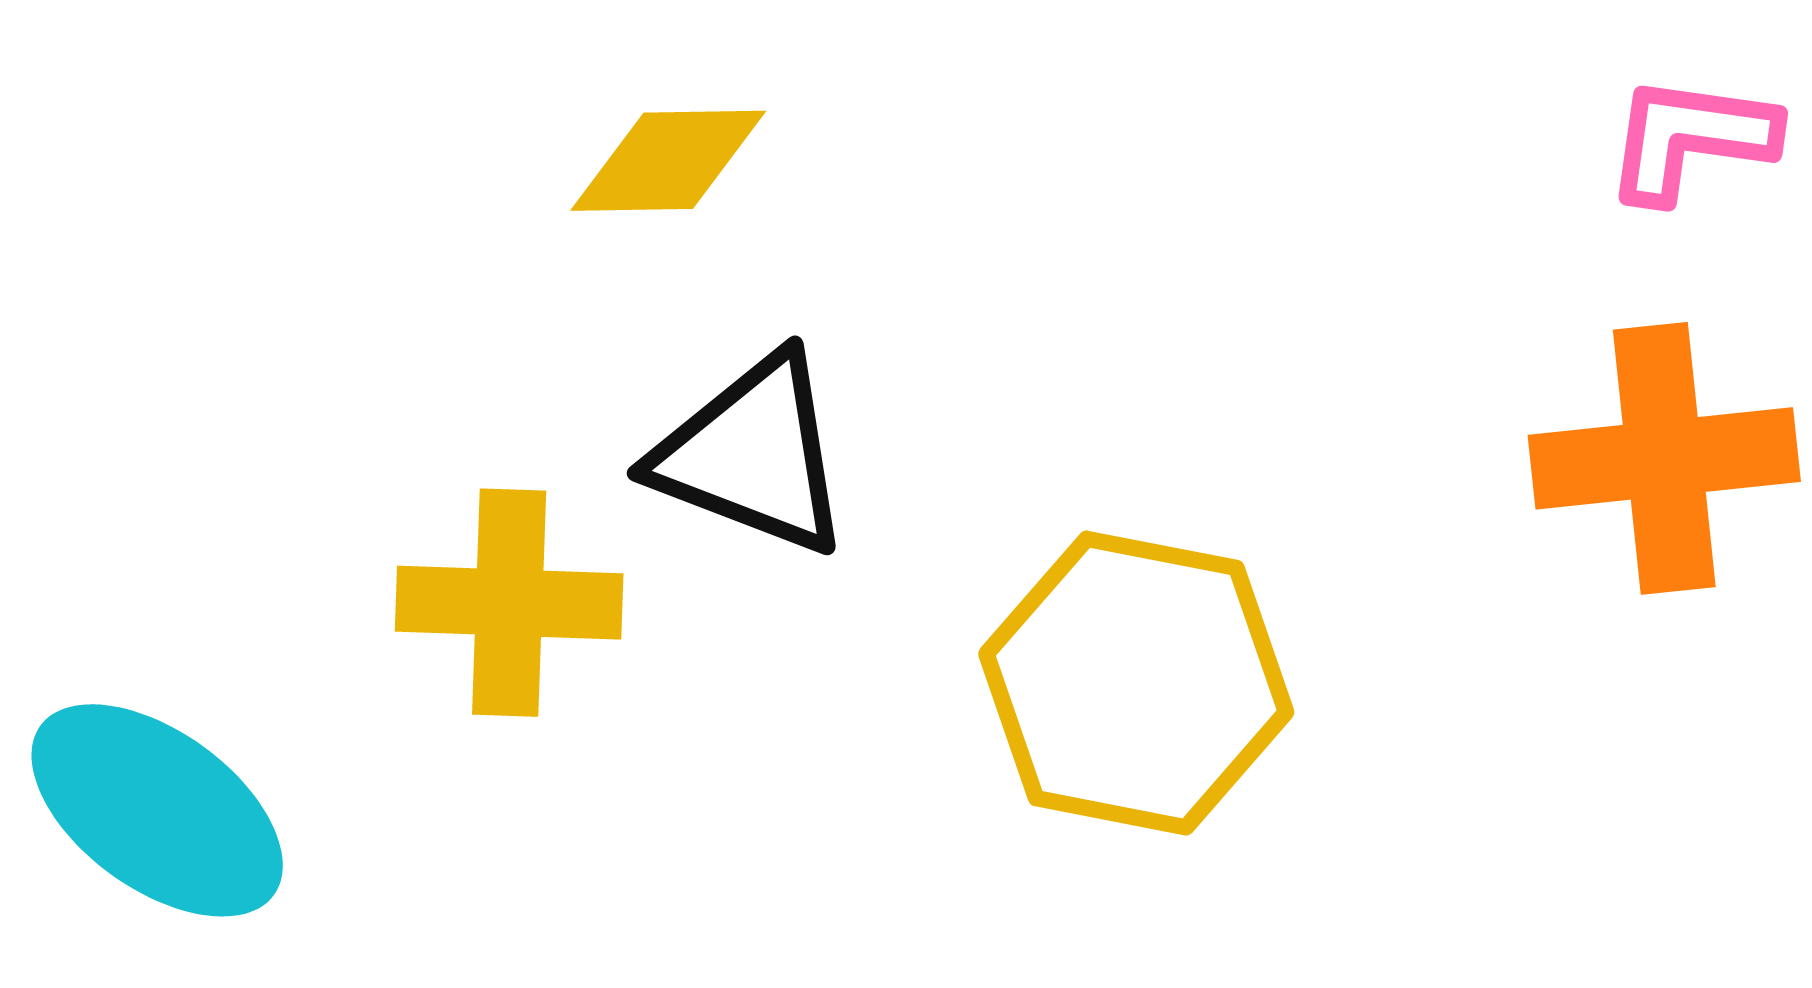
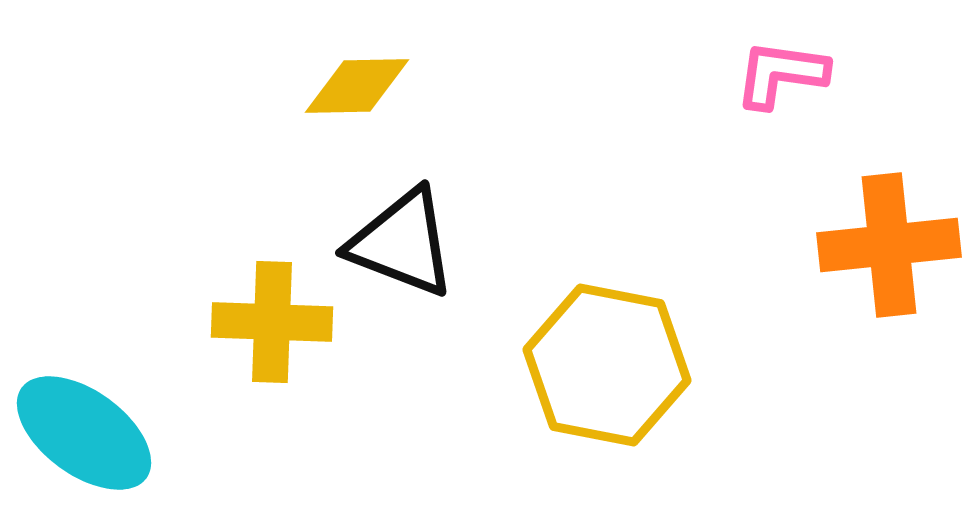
pink L-shape: (1690, 138) -> (781, 74), moved

